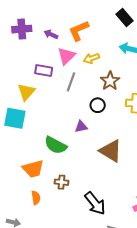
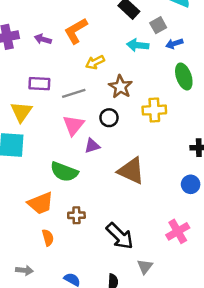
pink triangle: (66, 56) -> (73, 125), moved
gray line: (71, 82) -> (74, 93), turned 60

